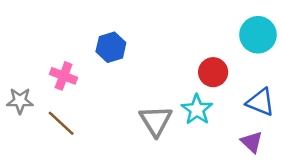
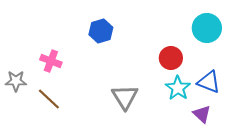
blue hexagon: (111, 47) -> (101, 31), moved
cyan star: (197, 110) -> (178, 88), moved

